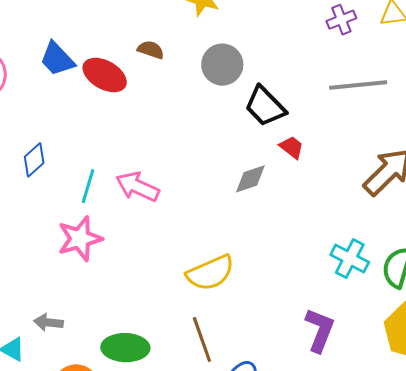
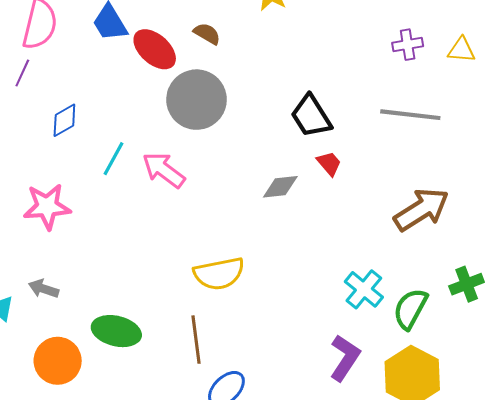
gray circle: (222, 65) -> (197, 100), moved, size x1.4
pink star: (80, 239) -> (47, 207), moved
purple L-shape: (320, 330) -> (345, 358), moved

